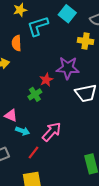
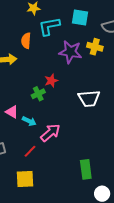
cyan square: (67, 14) -> (80, 18), turned -36
purple star: (68, 68) -> (70, 52), moved
cyan arrow: (23, 131) -> (29, 121), moved

